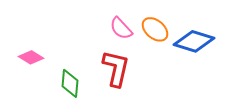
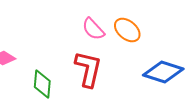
blue diamond: (194, 41) -> (163, 72), moved

